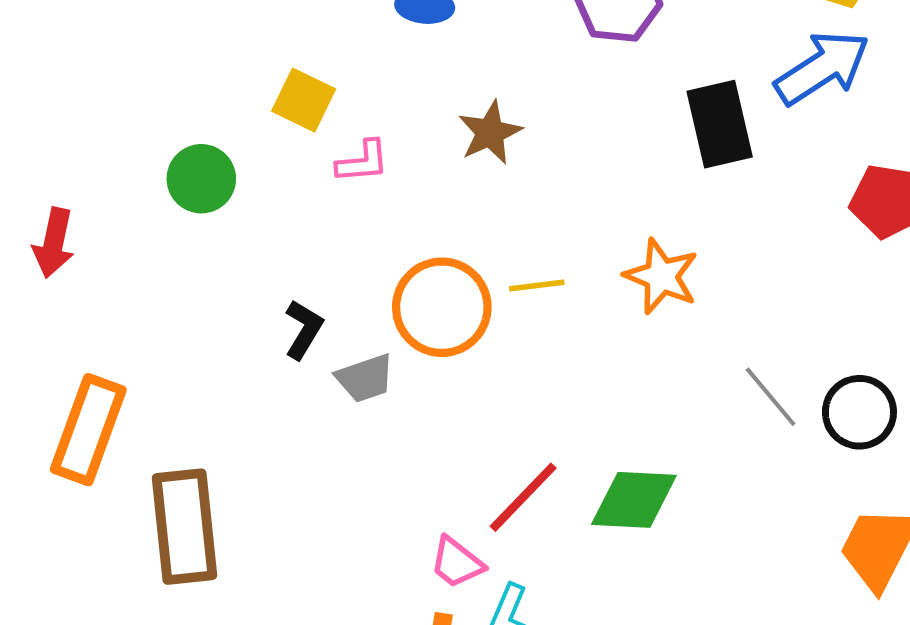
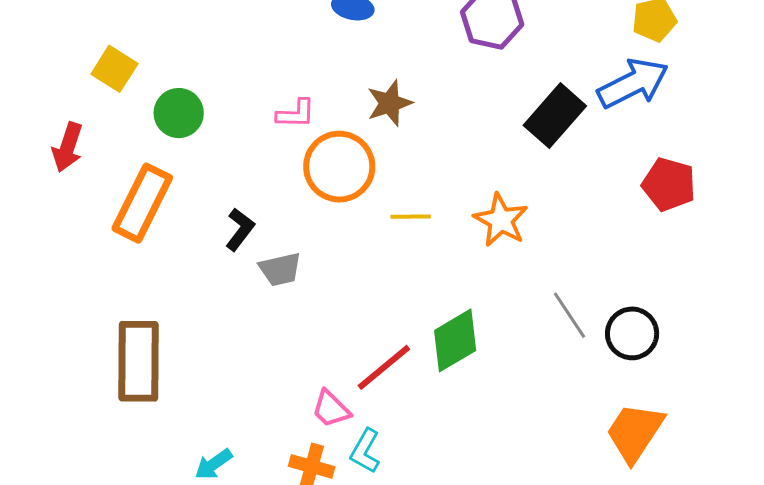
yellow square: (304, 100) -> (114, 69), moved
black rectangle: (720, 124) -> (555, 116), turned 48
orange circle: (442, 307) -> (339, 167), moved
orange rectangle: (88, 430) -> (142, 203), moved
green diamond: (634, 500) -> (455, 340), moved, turned -40

